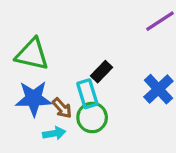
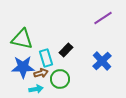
cyan rectangle: (87, 94) -> (46, 58), moved
brown arrow: (62, 108) -> (41, 73), turned -64

